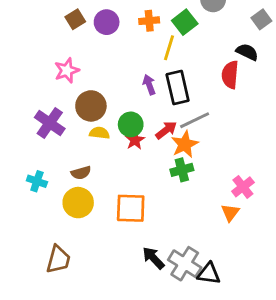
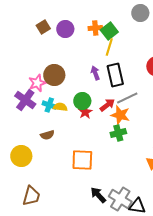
green square: (185, 22) -> (109, 31), moved
pink star: (67, 70) -> (37, 83), moved
brown circle: (91, 106) -> (54, 75), moved
orange star: (185, 144) -> (120, 115), turned -30
cyan cross: (37, 181) -> (49, 105), moved
yellow circle: (78, 203) -> (21, 156), moved

